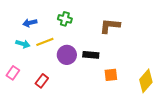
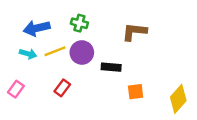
blue arrow: (30, 23) -> (37, 28), size x1.5
purple circle: (67, 55) -> (82, 53), moved
red rectangle: (42, 81) -> (62, 88), moved

